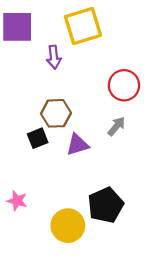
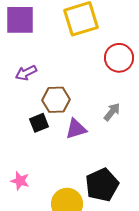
purple arrow: (54, 57) -> (26, 73), moved, turned 70
red circle: (124, 85) -> (119, 58), moved

